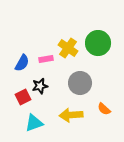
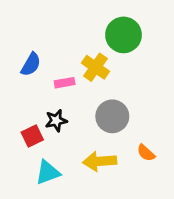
green circle: (98, 43) -> (124, 35), moved
blue semicircle: (22, 63) -> (31, 64), moved

